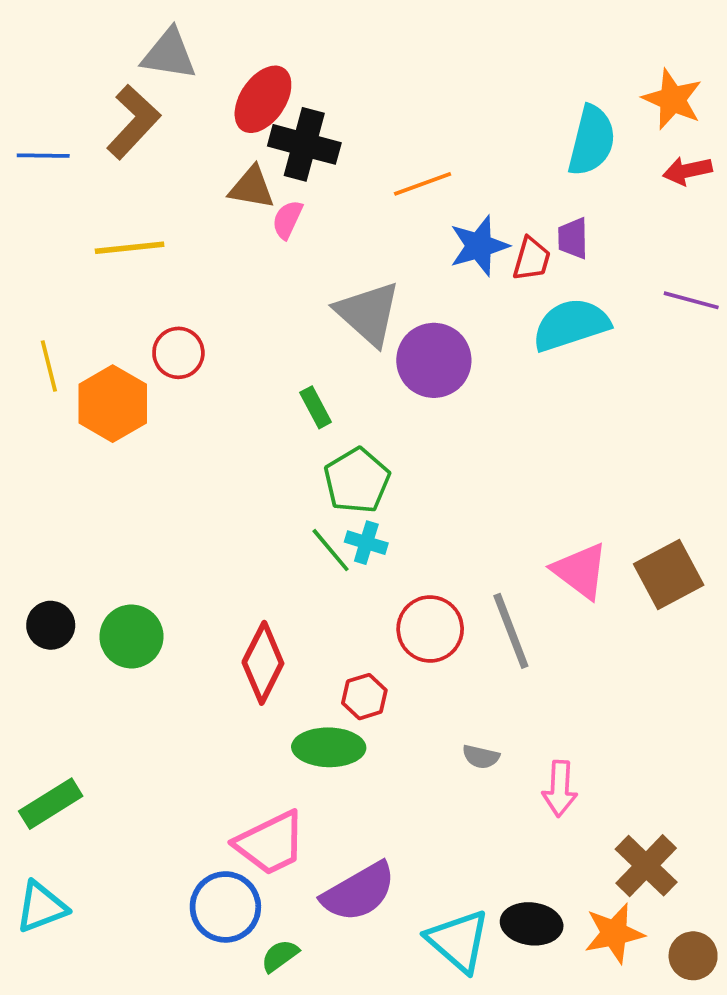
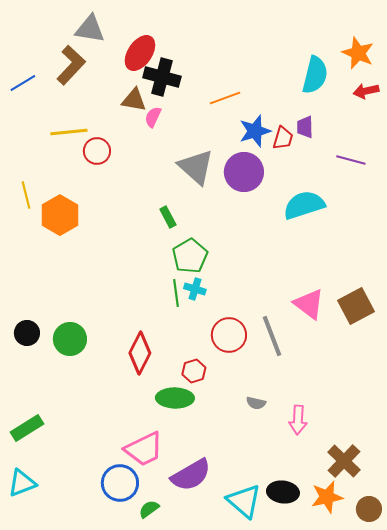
blue line: (43, 156) -> (23, 83), turned -32
purple line: (691, 300) -> (351, 160), moved
cyan semicircle: (571, 325) -> (304, 205), moved
red circle: (178, 353) -> (97, 151), moved
purple circle: (434, 360) -> (244, 172), moved
green line: (331, 550) -> (176, 293), turned 32

